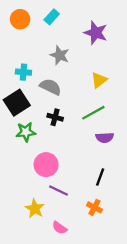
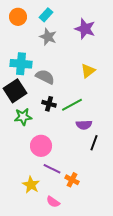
gray star: (60, 55) -> (48, 37), moved
cyan cross: (23, 72) -> (21, 64), size x1.5
green line: (93, 113) -> (72, 105), moved
purple semicircle: (105, 138) -> (84, 125), moved
black line: (100, 177) -> (94, 143), moved
orange cross: (95, 207) -> (72, 180), moved

